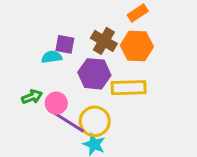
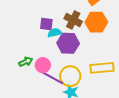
cyan semicircle: (52, 57) -> (55, 33), moved
yellow rectangle: (129, 88) -> (102, 68), moved

